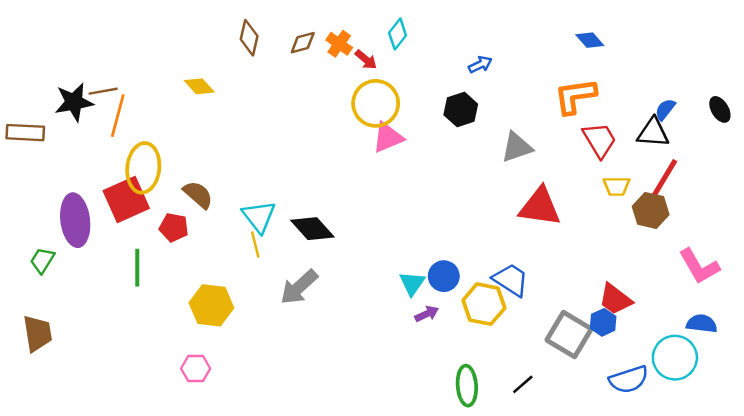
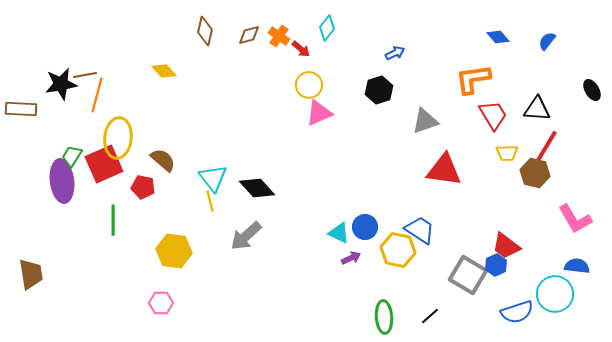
blue diamond: (590, 40) -> (498, 37), moved
yellow circle: (376, 103) -> (309, 85), size x0.7
blue semicircle: (665, 109) -> (547, 41), moved
green trapezoid: (42, 260) -> (72, 156), moved
cyan triangle: (412, 283) -> (339, 233), turned -40

